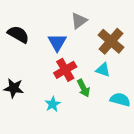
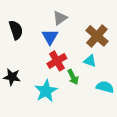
gray triangle: (79, 21) -> (60, 18), moved
black semicircle: (18, 34) -> (16, 30), turned 42
cyan star: (53, 104) -> (46, 91), size x1.6

